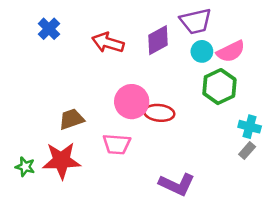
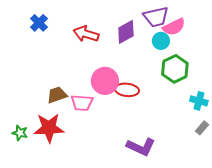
pink semicircle: (231, 51) -> (174, 27), moved
pink trapezoid: (117, 144) -> (82, 103), moved
gray rectangle: (247, 150) -> (202, 128), moved

